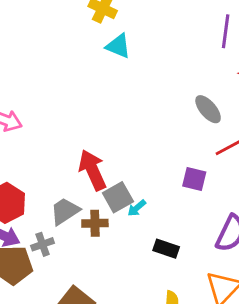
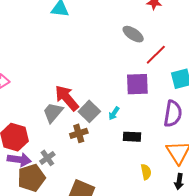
purple square: (194, 179) -> (137, 84), size x1.4
cyan arrow: (137, 208) -> (114, 113), moved
gray trapezoid: (65, 211) -> (53, 112), moved

